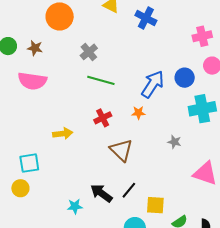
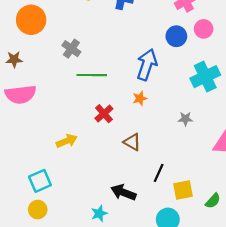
blue circle: (185, 78) -> (176, 36), moved
brown triangle: (121, 150) -> (132, 142), size x0.7
black line: (129, 190) -> (159, 173), moved

